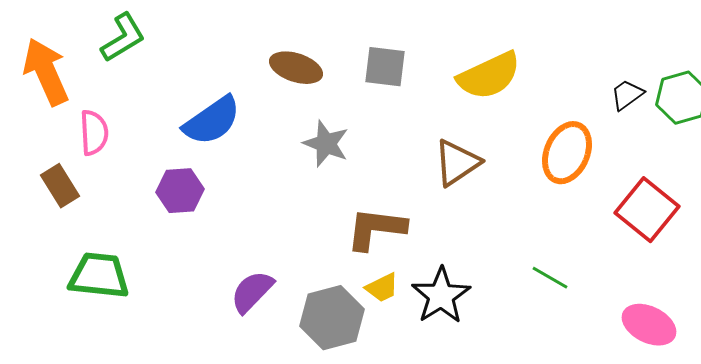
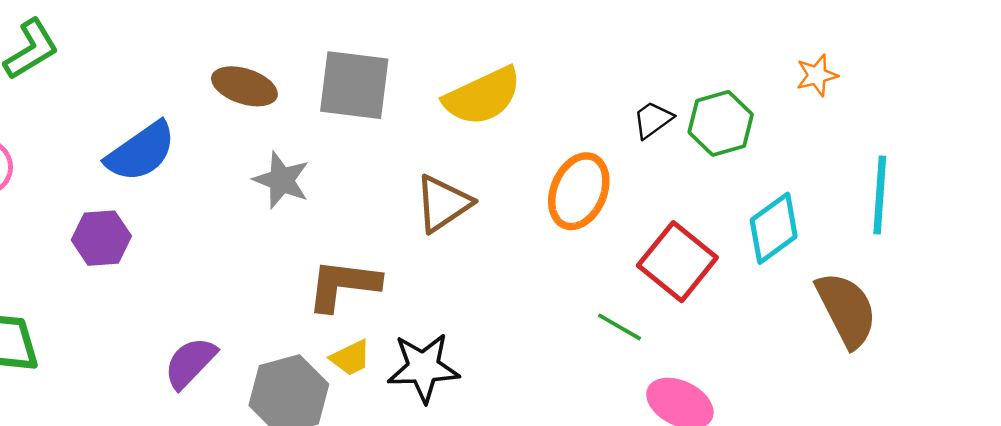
gray square: (385, 67) -> (354, 85), size x1.4
green line: (550, 278) -> (619, 327), moved
black star: (441, 296) -> (423, 368), turned 30

